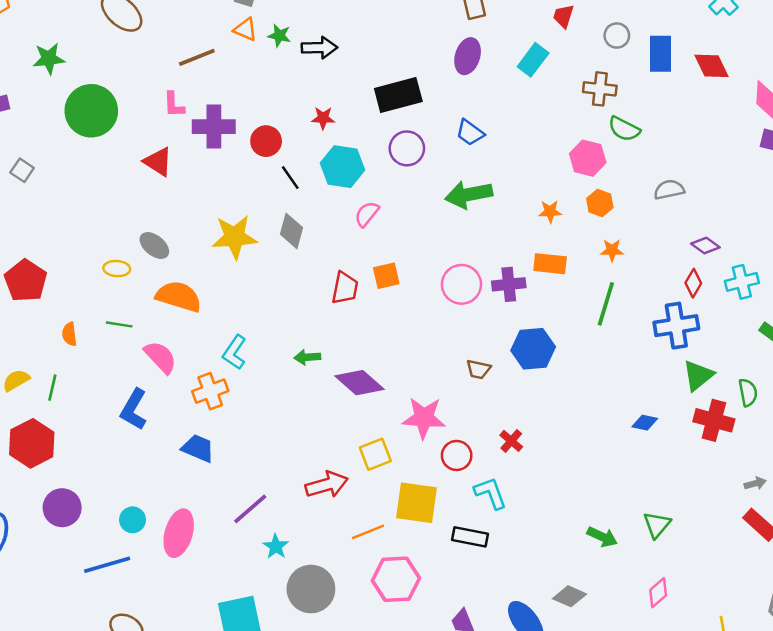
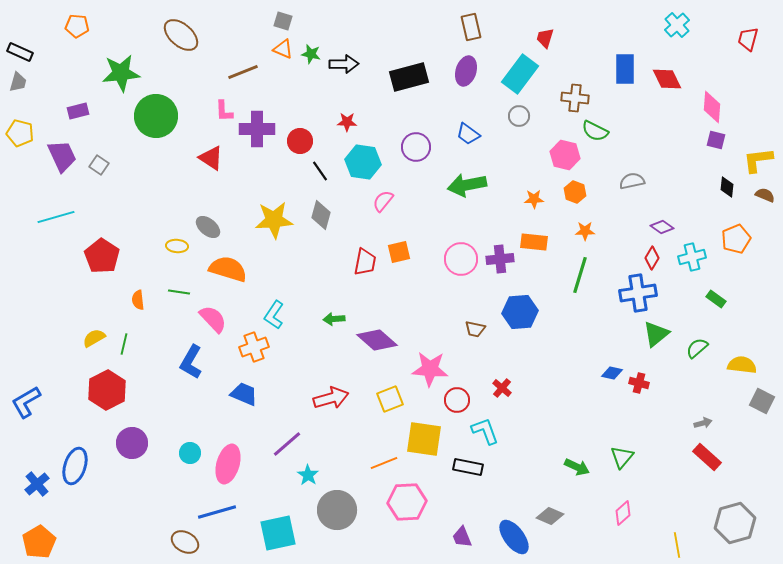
gray circle: (617, 36) -> (519, 116), moved
green star: (49, 59) -> (121, 73), size x1.4
cyan rectangle: (533, 60) -> (520, 74), size x1.4
black rectangle: (398, 95) -> (409, 77), moved
green semicircle: (748, 392) -> (697, 348), turned -120
red cross: (714, 420) -> (639, 383), moved, size x0.6
red arrow: (327, 485) -> (331, 398), moved
blue line: (107, 565) -> (217, 512), moved

